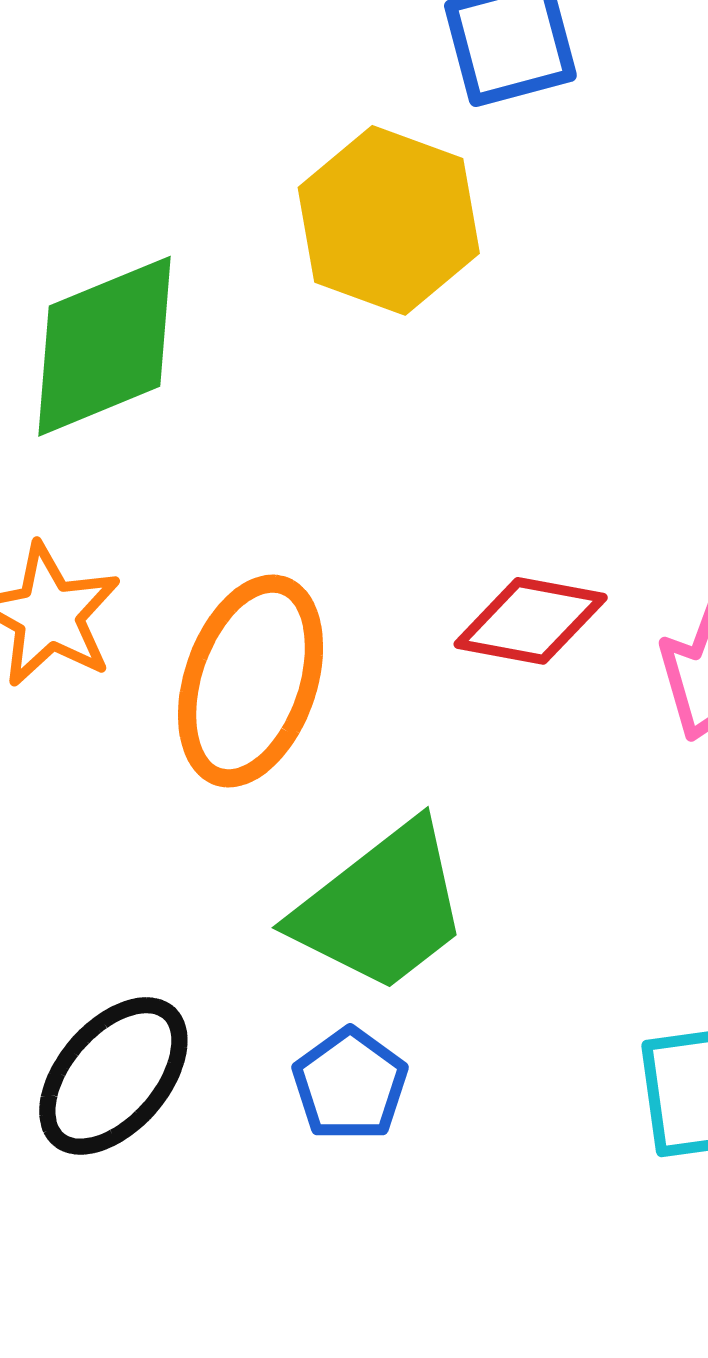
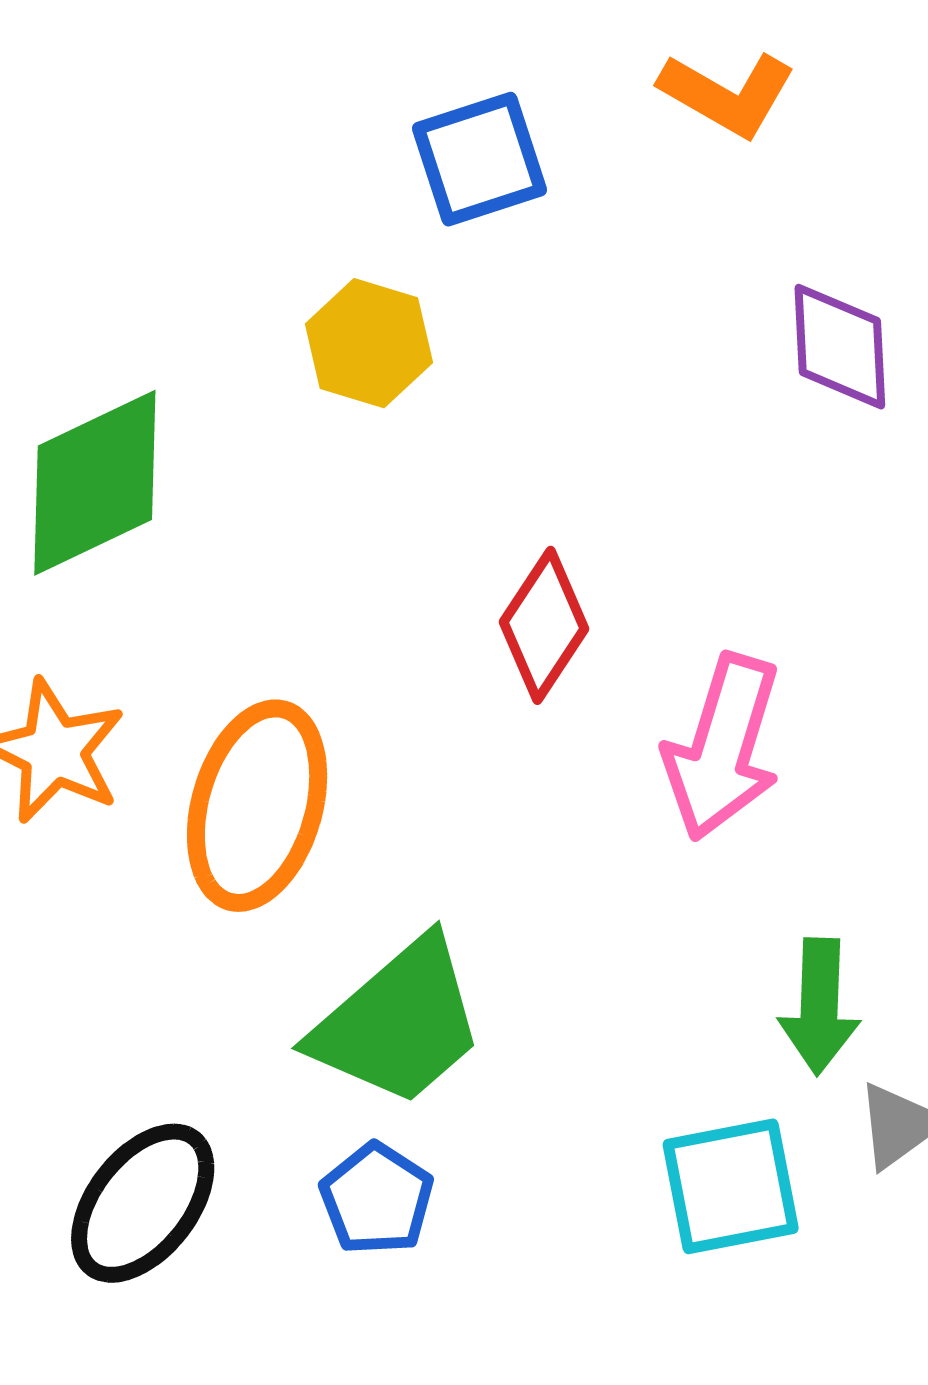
yellow hexagon: (389, 220) -> (369, 343), size x0.7
red diamond: (531, 621) -> (544, 625), moved, turned -64

